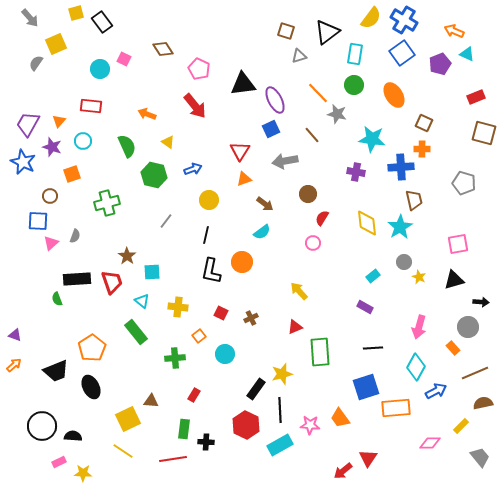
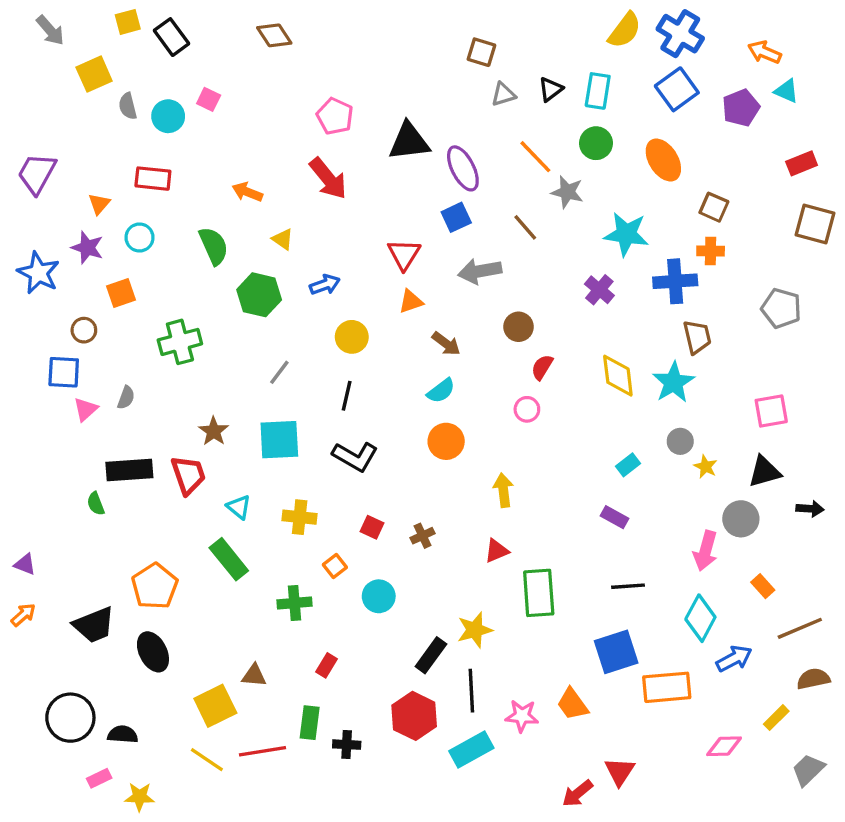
black triangle: (327, 32) -> (551, 89), moved, size x0.6
brown diamond: (163, 49) -> (274, 35), moved
gray semicircle: (36, 63) -> (128, 106), moved, turned -49
purple trapezoid: (28, 124) -> (37, 173), moved
purple cross: (356, 172) -> (599, 290), turned 30
orange circle: (242, 262) -> (446, 441), moved
black L-shape: (211, 271) -> (355, 456), turned -72
cyan square: (152, 272) -> (279, 440), moved, size x1.5
yellow arrow: (299, 291) -> (503, 490), turned 36
gray circle: (468, 327) -> (741, 519), moved
gray trapezoid: (480, 457) -> (808, 770), turned -95
red line: (173, 459) -> (262, 751), moved

